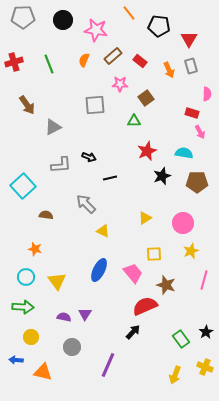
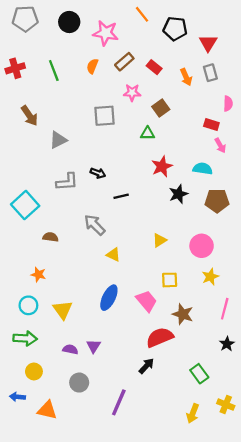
black star: (206, 332) -> (227, 344), moved

